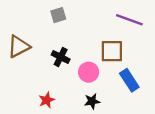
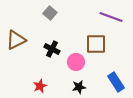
gray square: (58, 15) -> (50, 13), turned -32
blue rectangle: (129, 80) -> (116, 82), moved

